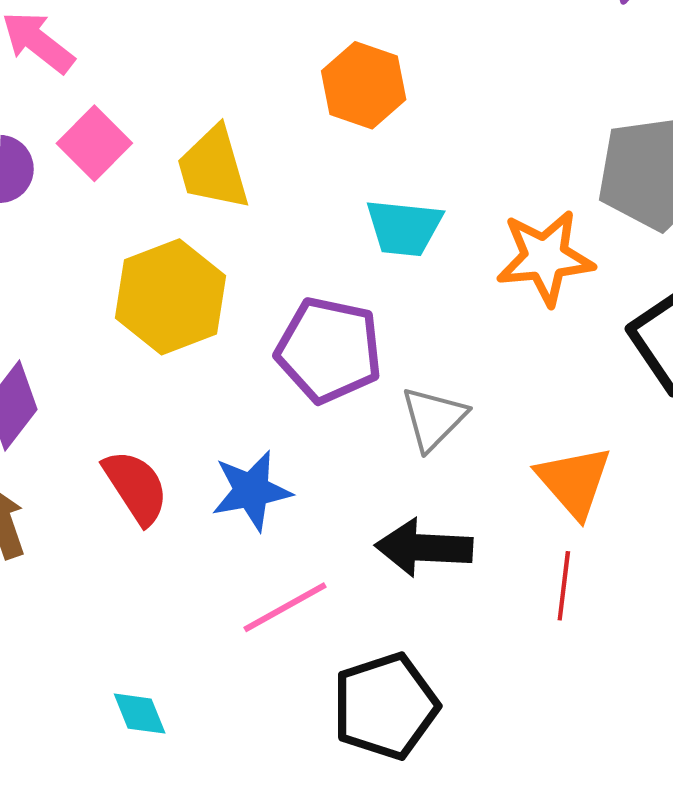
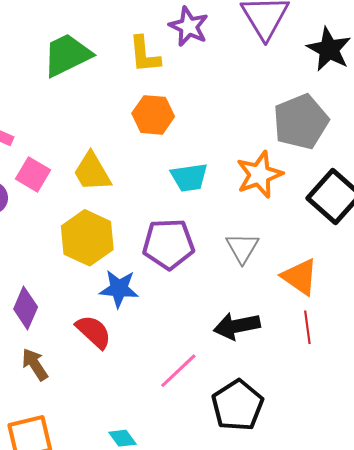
gray triangle: (434, 418) -> (242, 248), moved
blue star: (251, 491) -> (119, 289), moved, turned 30

